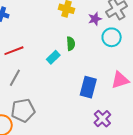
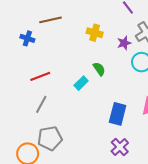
green semicircle: (71, 44) -> (99, 69), turned -32
purple cross: (102, 119) -> (120, 147), moved

